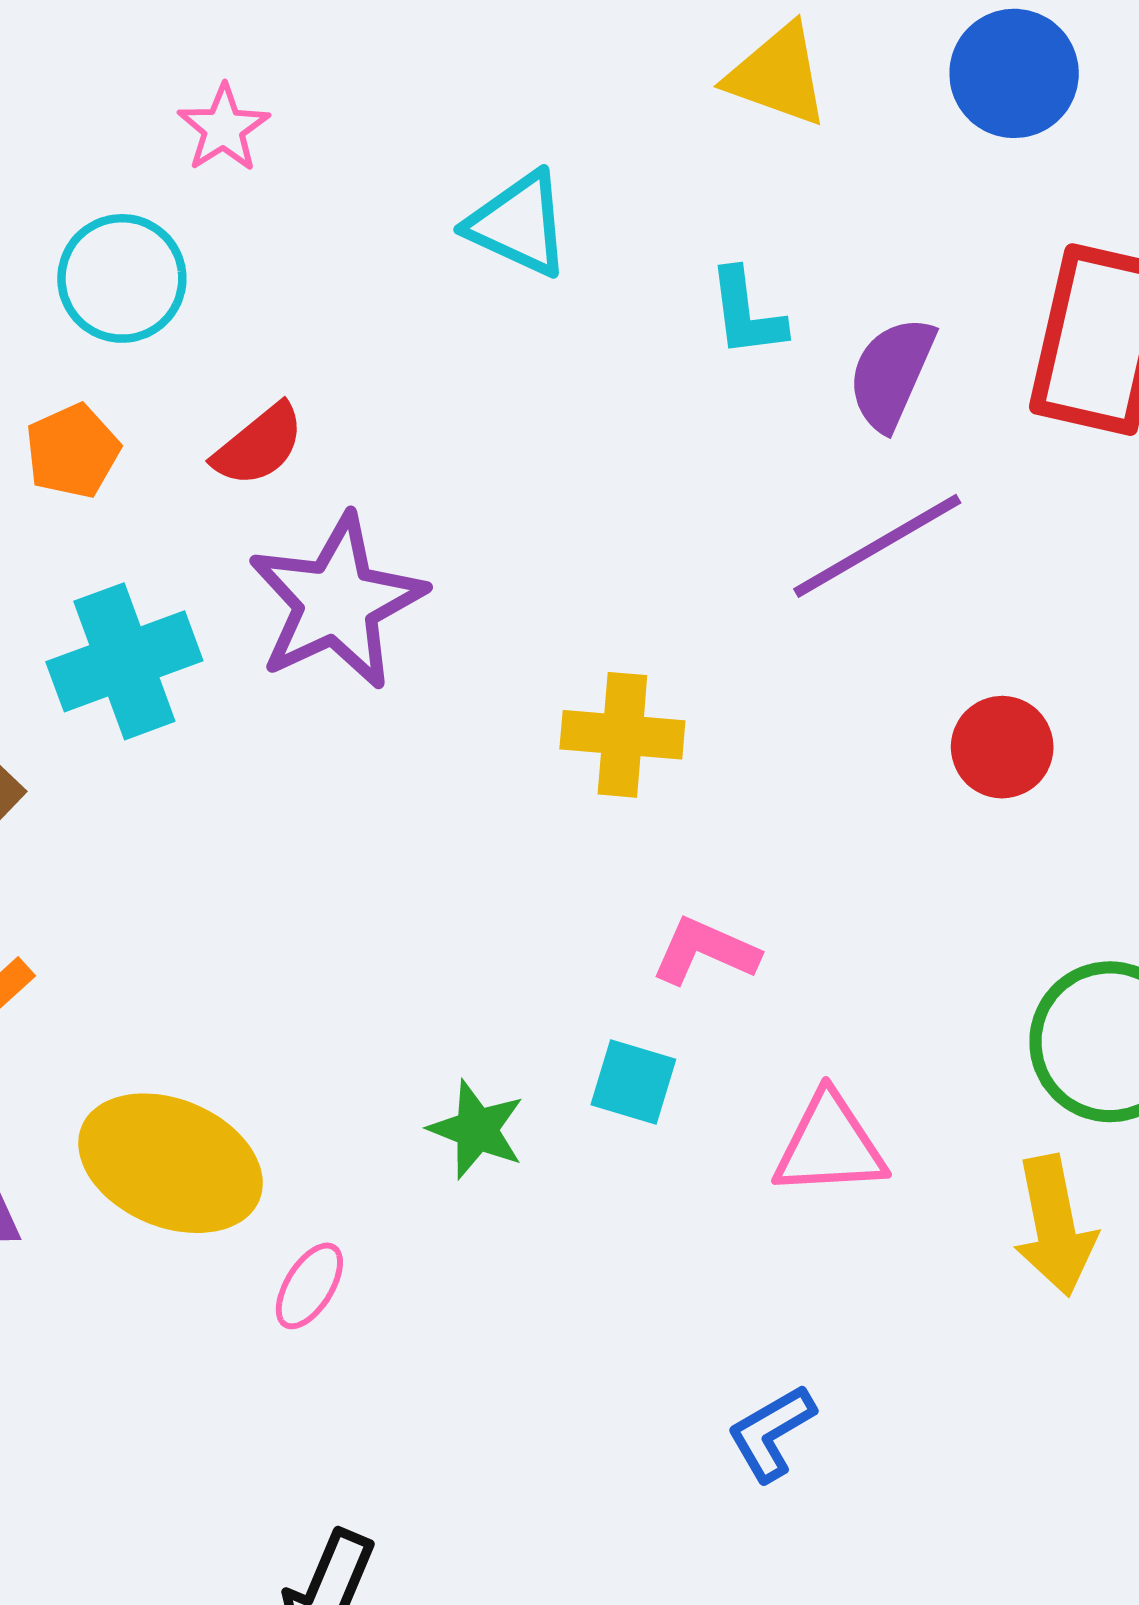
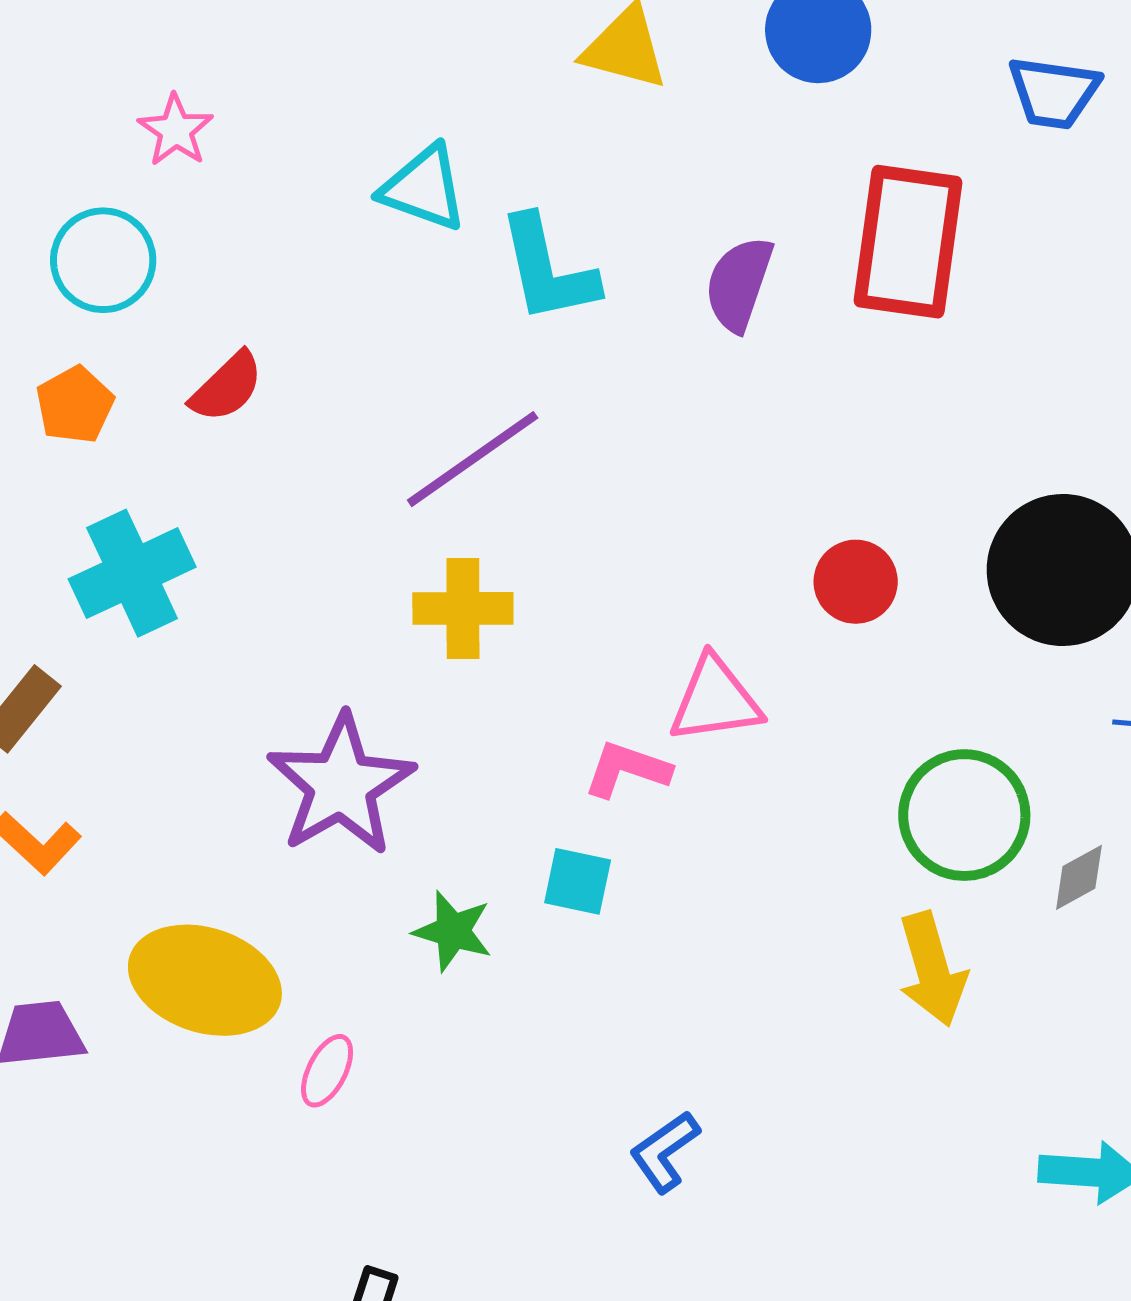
cyan L-shape: (746, 313) -> (548, 269), moved, size x1.5
purple line: (877, 546) -> (473, 459), moved
purple star: (337, 602) -> (341, 785), moved
yellow cross: (622, 735) -> (463, 608), moved
pink triangle: (830, 1145) -> (715, 700), moved
blue L-shape: (771, 1433) -> (665, 1152), moved

